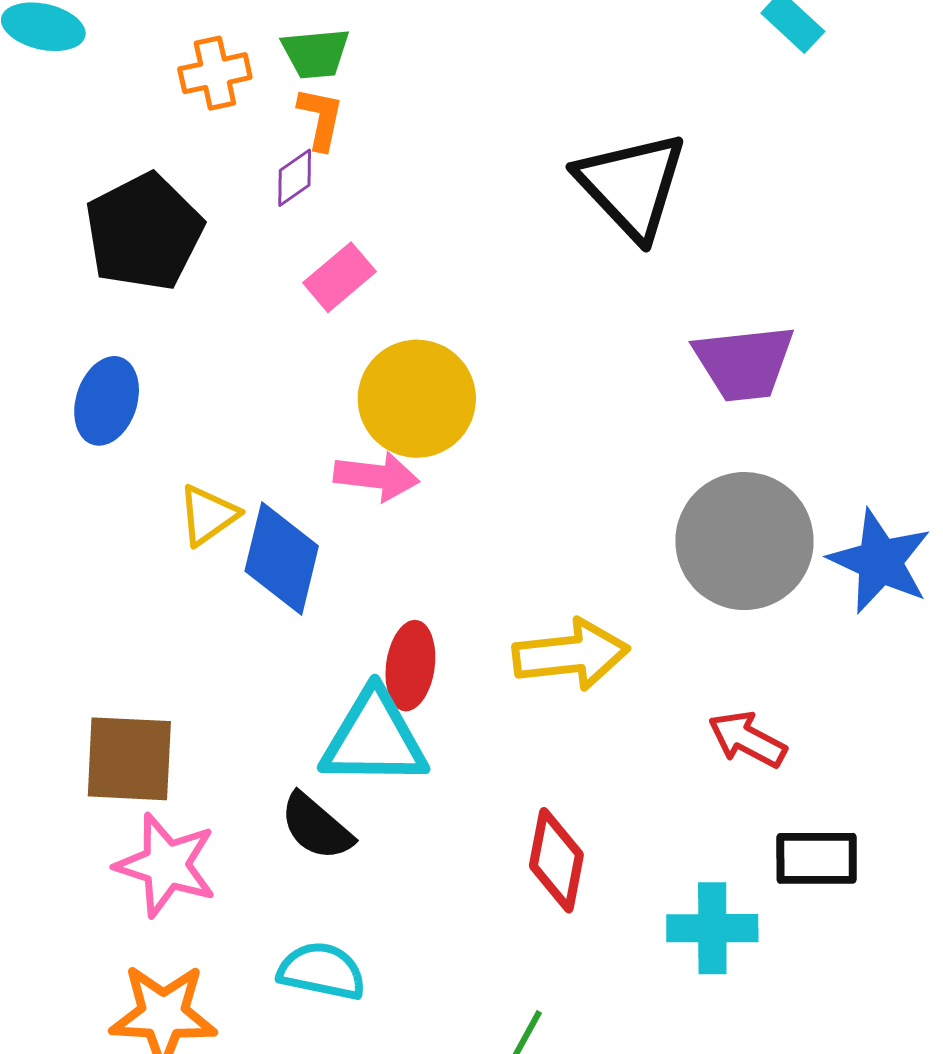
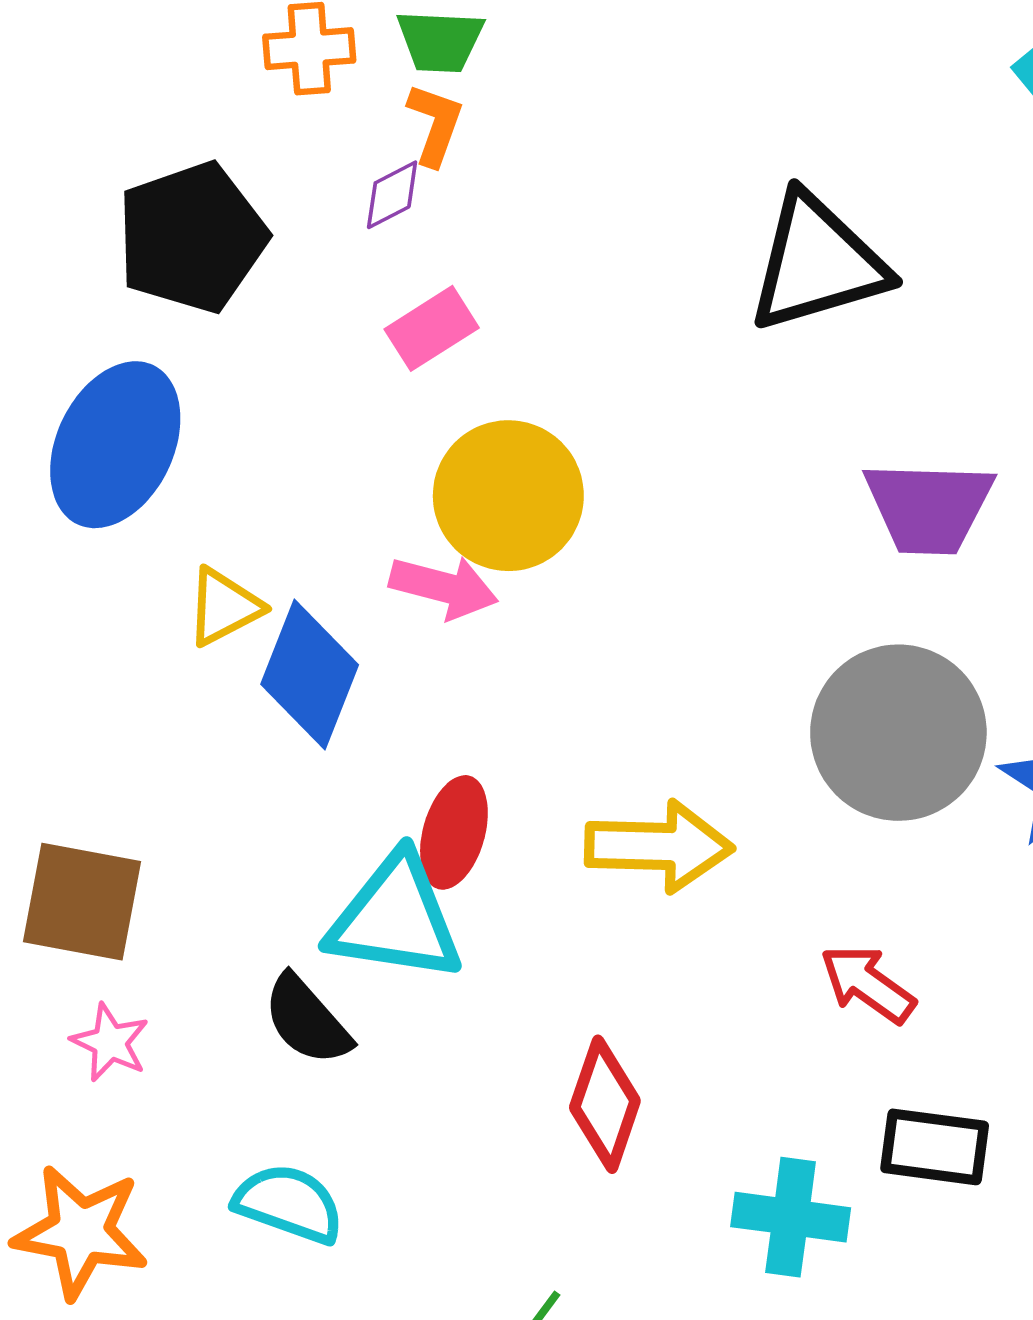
black triangle: (632, 185) -> (817, 263), turned 49
blue ellipse: (107, 401) -> (115, 445), size x1.5
pink star: (166, 865) -> (110, 1042), size x0.6

